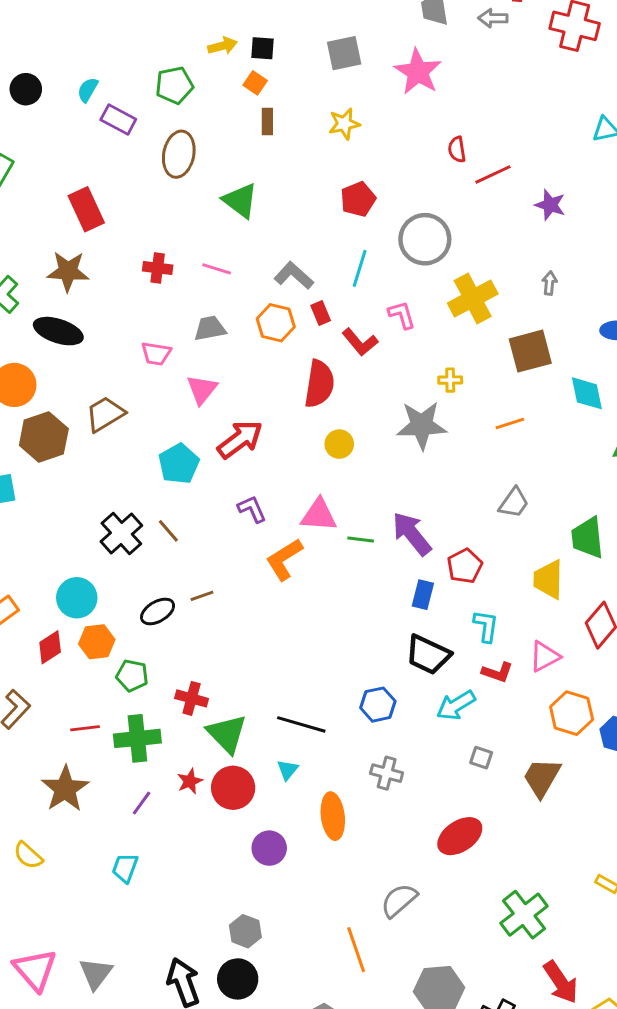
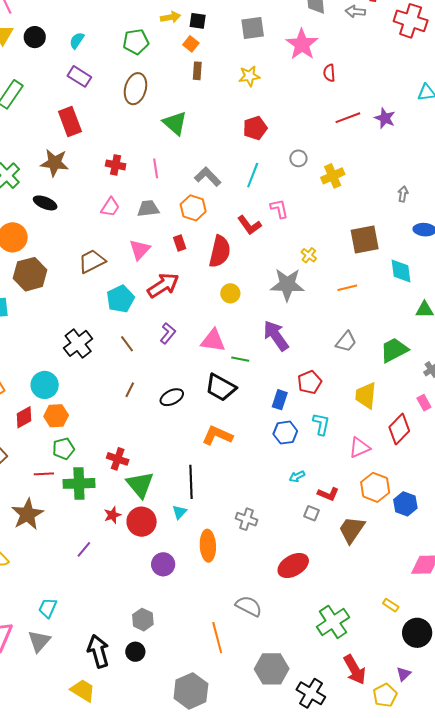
purple rectangle: (118, 120) -> (79, 76), moved
red semicircle: (457, 149) -> (329, 73), moved
purple star: (550, 205) -> (385, 118), moved
gray circle: (425, 239) -> (298, 158), size x0.5
pink line: (217, 269) -> (156, 168), turned 60
gray arrow: (549, 283) -> (403, 194), moved
yellow cross: (473, 298) -> (333, 176), moved, size x0.7
red rectangle: (321, 313) -> (180, 243), moved
black ellipse: (58, 331) -> (45, 203), size x0.7
pink trapezoid: (156, 354) -> (110, 207), moved, turned -70
yellow cross: (450, 380) -> (309, 255), turned 35
brown trapezoid: (105, 414) -> (92, 261), moved
purple L-shape: (252, 509) -> (168, 333), turned 60
brown line: (168, 531) -> (127, 344), moved
purple arrow: (412, 534) -> (276, 336), moved
green trapezoid: (588, 538) -> (394, 350), moved, turned 64
orange L-shape: (284, 559) -> (217, 436), moved, turned 52
brown line: (202, 596) -> (130, 390), turned -49
black ellipse: (158, 611) -> (172, 397), moved
black trapezoid: (428, 655) -> (221, 387), moved
red L-shape: (497, 672) -> (328, 494), moved
green pentagon: (132, 676) -> (63, 449), moved, turned -30
blue hexagon: (378, 705) -> (285, 433), moved
cyan arrow: (456, 705) -> (297, 476), size x0.6
black line: (301, 724) -> (191, 482), turned 68
purple line: (142, 803) -> (84, 549), moved
cyan trapezoid: (125, 868) -> (48, 608), moved
gray semicircle: (399, 900) -> (249, 606), turned 64
black circle: (238, 979) -> (135, 652), size x0.7

